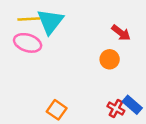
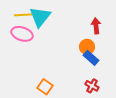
red arrow: (121, 33) -> (96, 26), turned -133
blue rectangle: (132, 105) -> (91, 58), moved

